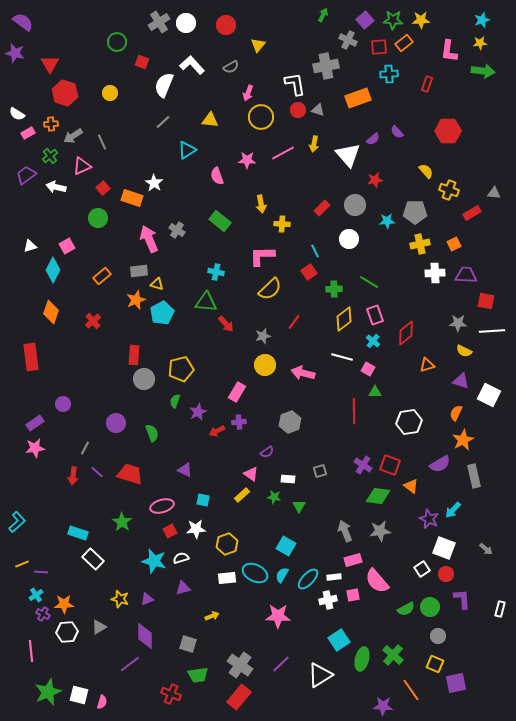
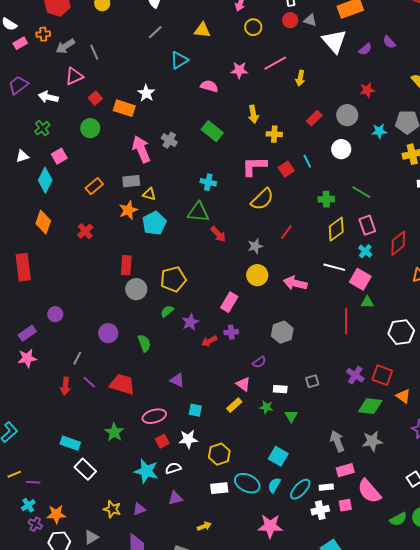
yellow circle: (261, 117) -> (253, 27), size x0.7
yellow arrow: (314, 144) -> (300, 78), moved
white triangle: (348, 155) -> (334, 41), moved
green cross: (50, 156) -> (42, 128), moved
pink semicircle: (217, 176) -> (209, 86), turned 126
red square: (309, 272) -> (286, 169), moved
pink square: (368, 369) -> (360, 279), size x1.5
green semicircle: (175, 401) -> (167, 311), turned 32

